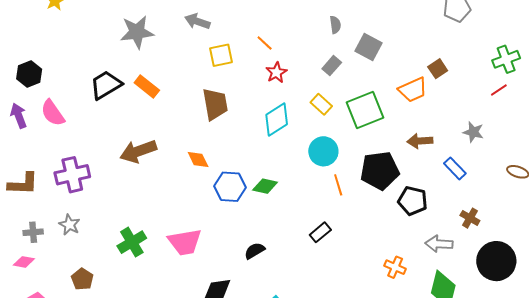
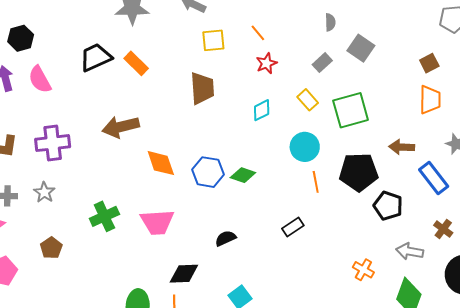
brown square: (438, 69) -> (429, 63), moved
orange trapezoid: (413, 90) -> (430, 100), moved, turned -72
cyan diamond: (277, 120) -> (262, 110), size x0.7
orange diamond: (198, 160) -> (161, 163), moved, size x1.4
blue rectangle: (455, 168) -> (434, 178), size x1.4

